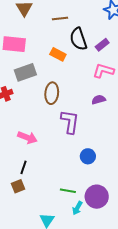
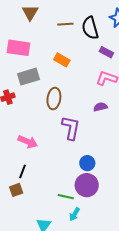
black semicircle: (78, 39) -> (90, 28), moved
purple rectangle: (102, 45) -> (106, 52), turned 64
purple circle: (97, 197) -> (87, 185), moved

